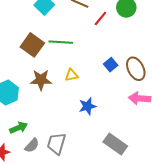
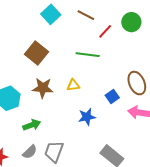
green line: (61, 42) -> (88, 55), moved
blue square: (111, 65) -> (112, 96), moved
green arrow: (19, 128) -> (32, 125), moved

